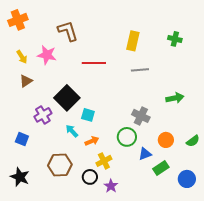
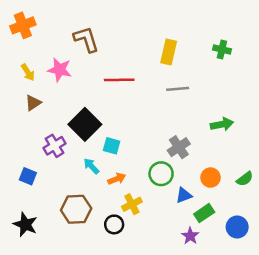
gray cross: (141, 116) -> (179, 147), turned 30
purple star: (111, 186) -> (190, 236), moved

